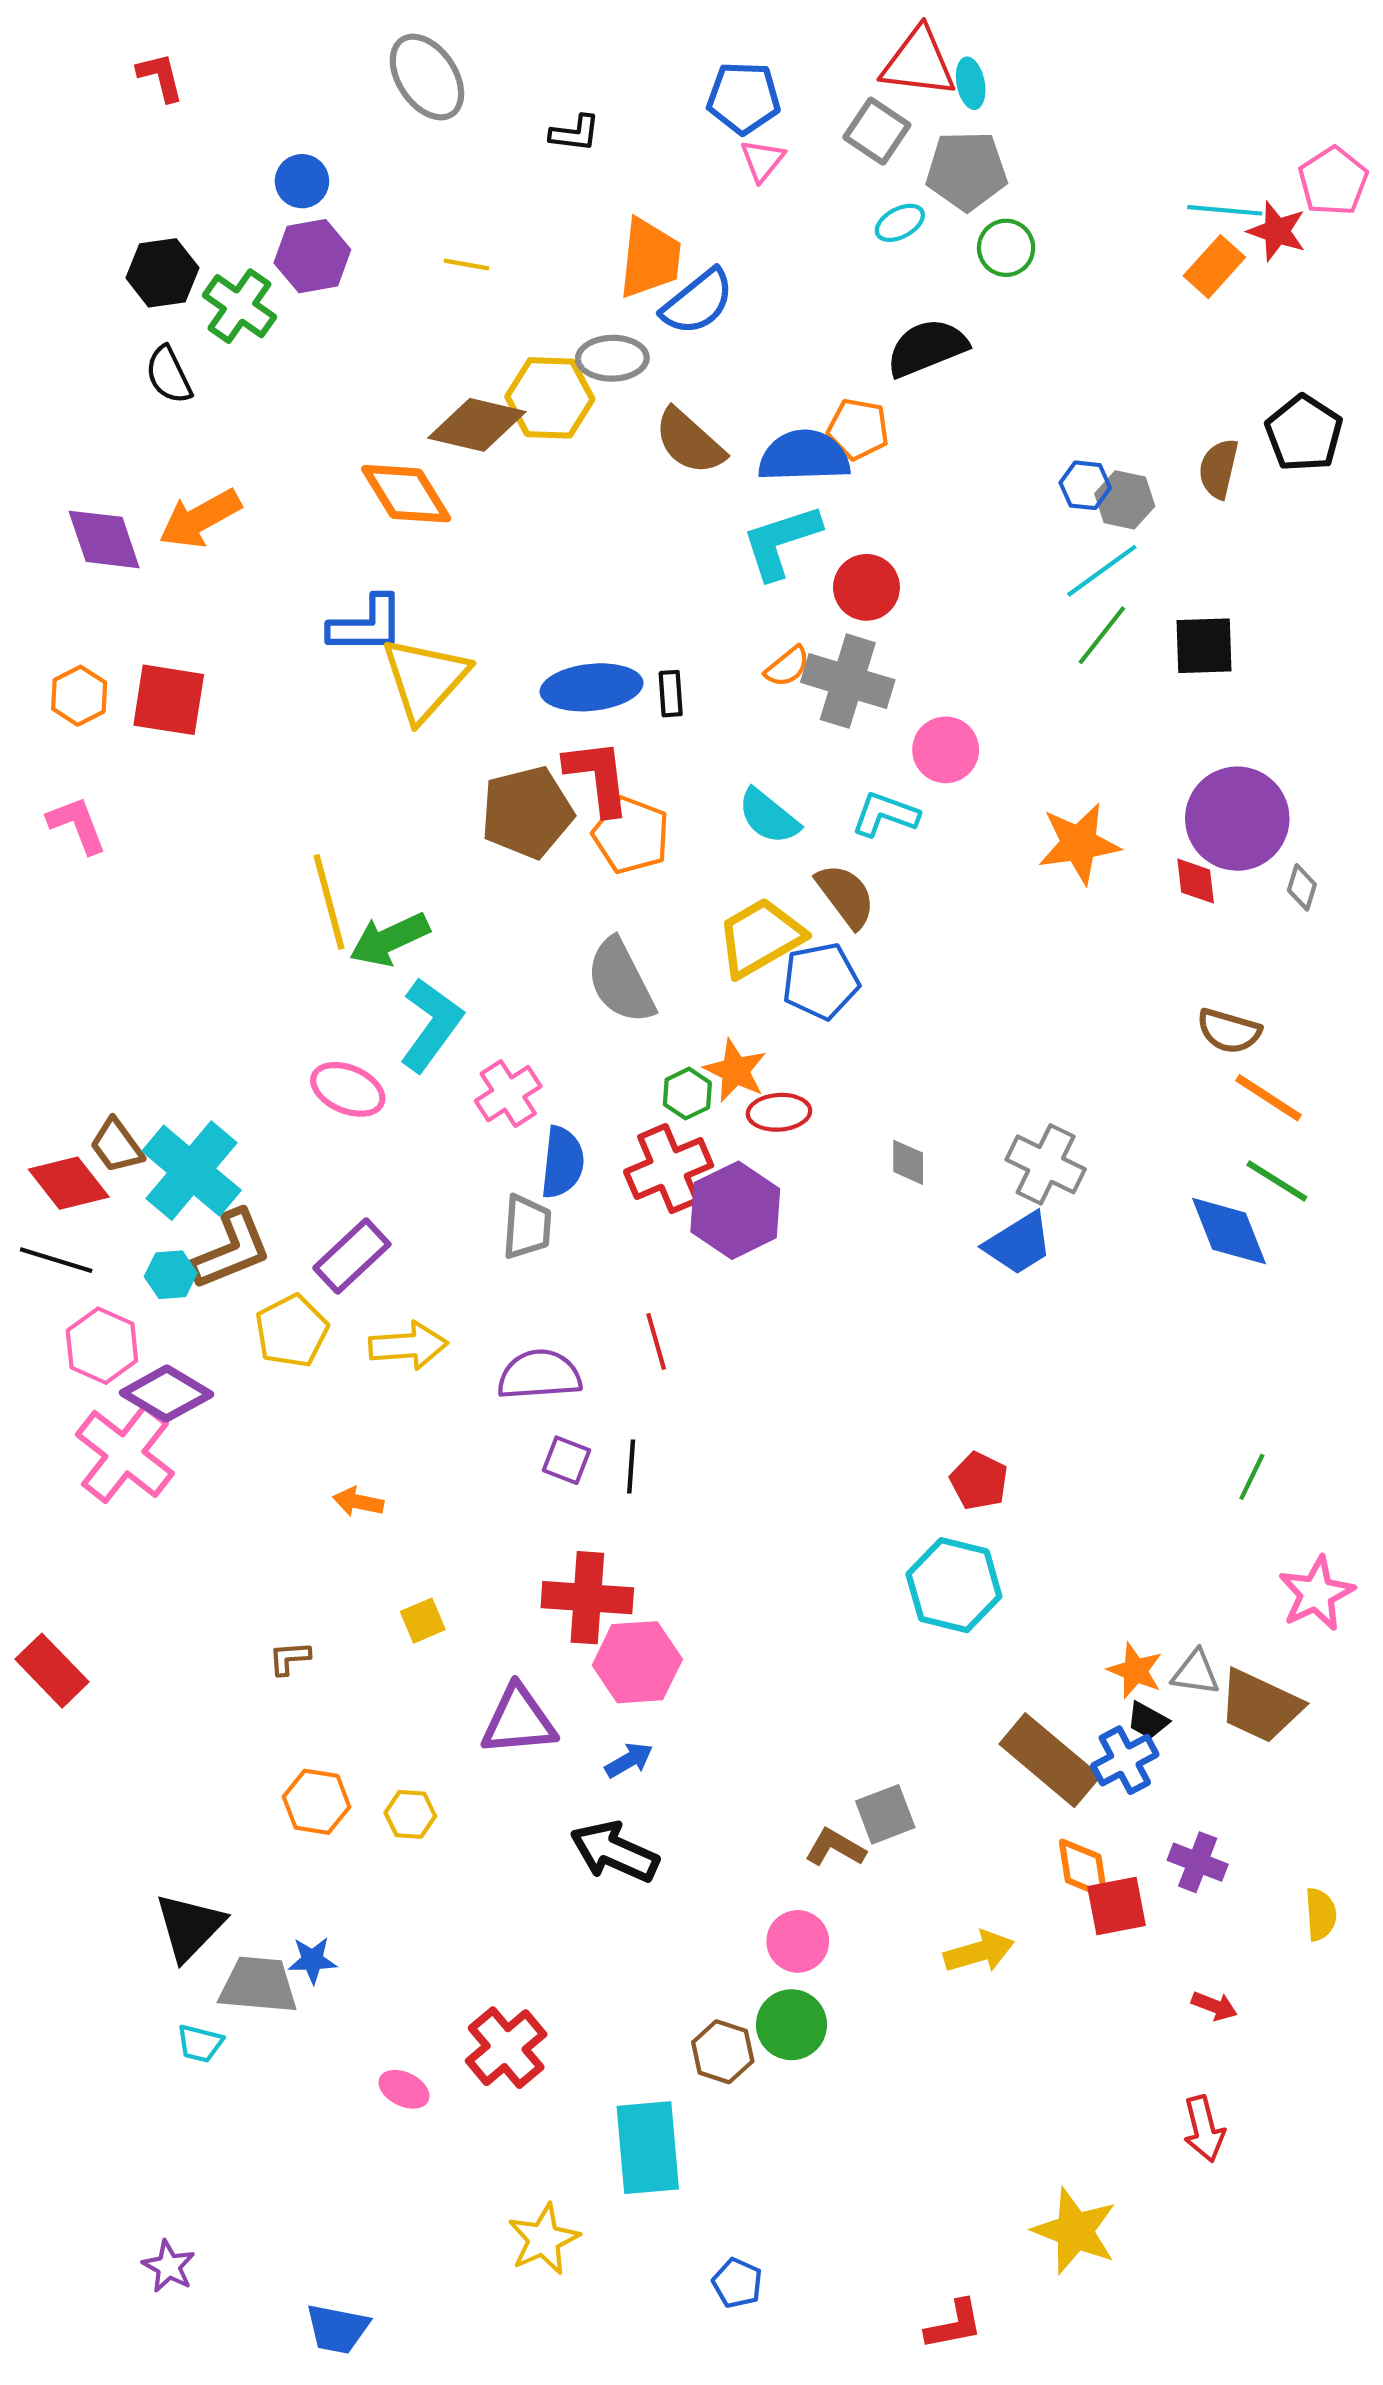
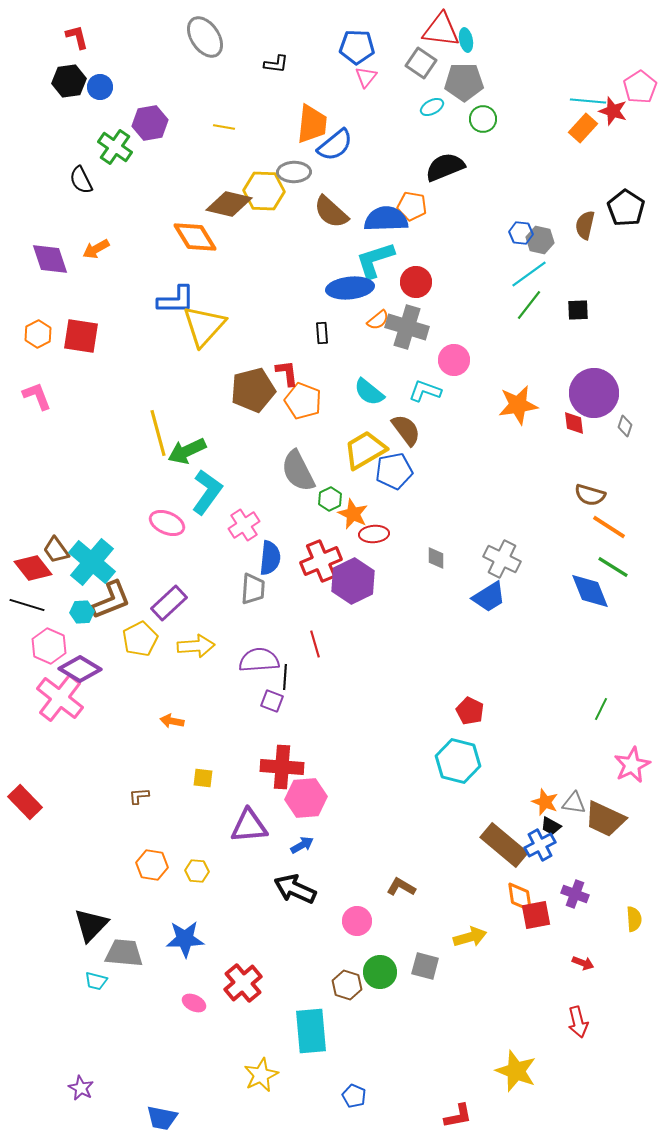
blue circle: (302, 181) -> (100, 87), moved
black hexagon: (162, 273) -> (69, 81), moved
orange arrow: (200, 519) -> (96, 249), size x0.7
black square: (1204, 646) -> (578, 310), size x0.7
blue ellipse: (592, 687) -> (350, 288), moved
red L-shape: (598, 777) -> (287, 373), size x0.7
green hexagon: (687, 1094) -> (330, 499), moved
black line: (631, 1466) -> (285, 677), moved
yellow square: (423, 1621) -> (203, 778), turned 30
gray square: (885, 1814) -> (425, 966), moved, turned 36
pink circle: (798, 1941) -> (357, 921), moved
blue star: (312, 1960) -> (185, 939), moved, size x1.6

